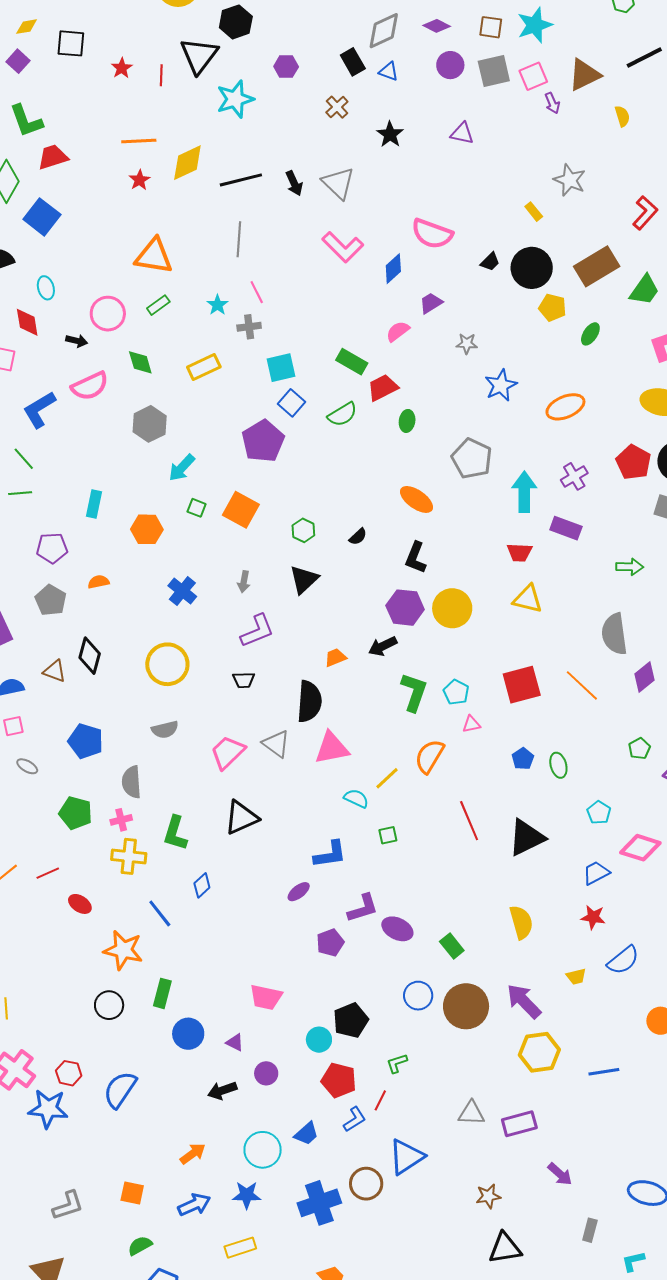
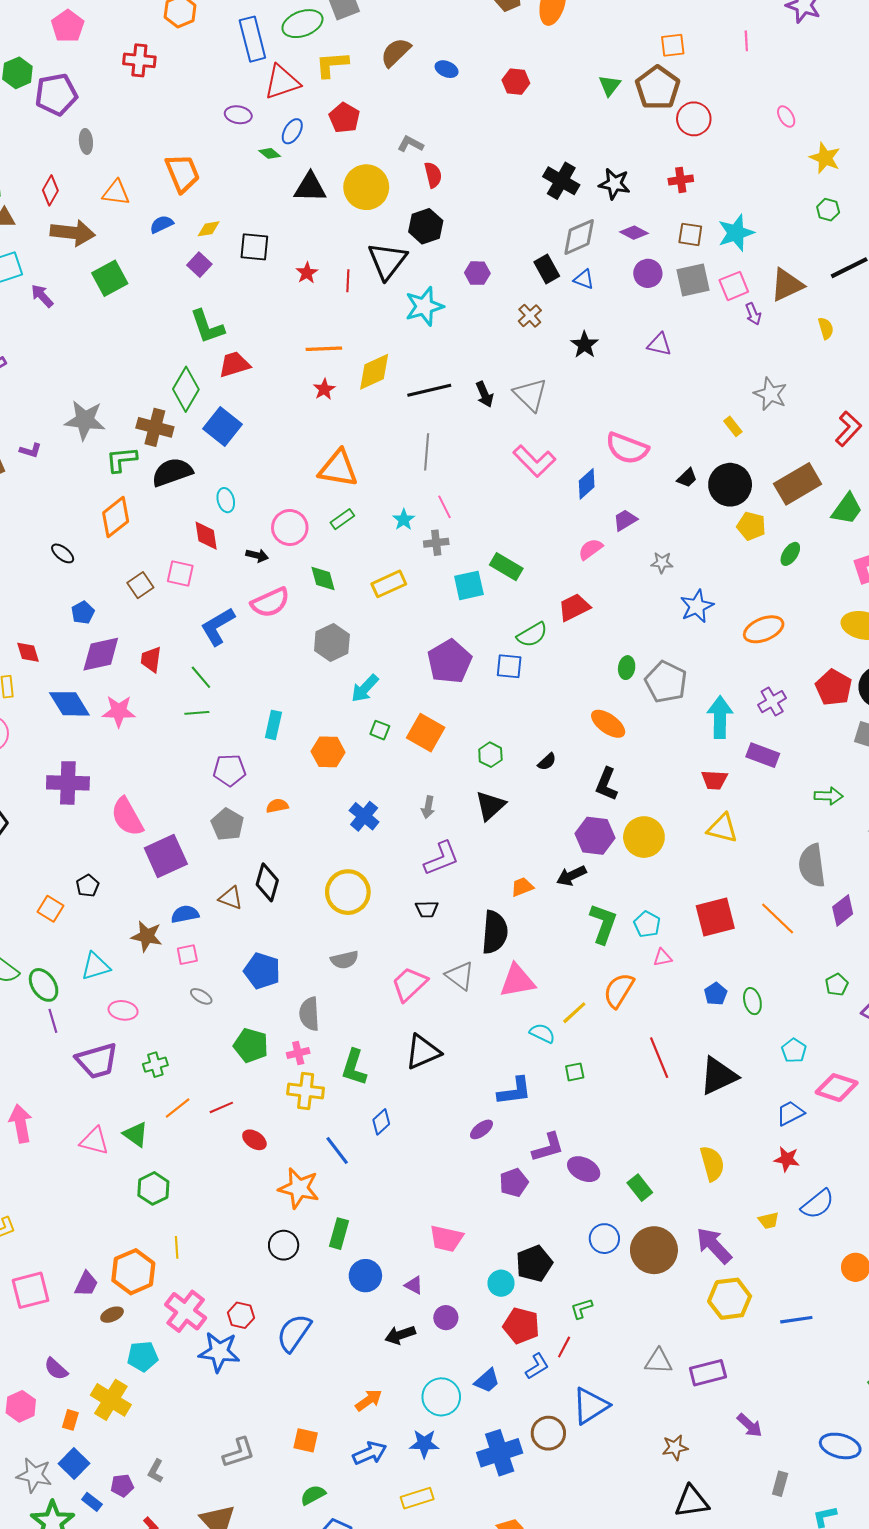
green rectangle: (352, 362) -> (506, 567), moved
blue square: (291, 403) -> (509, 666), moved, turned -36
green ellipse: (407, 421) -> (627, 668), moved

